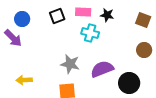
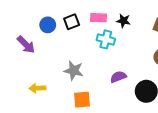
blue circle: (22, 19) -> (48, 25), moved
gray star: (70, 64) -> (74, 71), moved
purple semicircle: (102, 69) -> (118, 77), size x0.7

